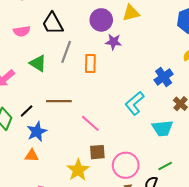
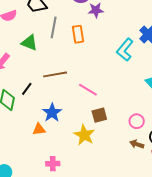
cyan L-shape: (135, 103) -> (125, 50), moved
blue star: (37, 132) -> (52, 113), moved
pink circle: (126, 165) -> (137, 121), moved, size x0.6

